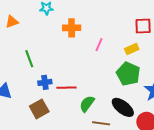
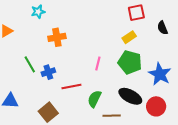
orange cross: (72, 28) -> (57, 37), moved
pink line: (99, 45) -> (98, 63), moved
blue cross: (45, 82) -> (48, 72), moved

